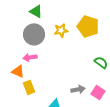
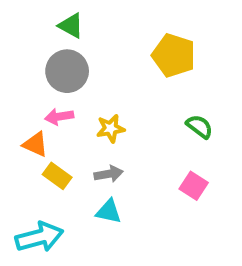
yellow star: (61, 30) -> (111, 128), moved
yellow rectangle: (29, 87) -> (57, 176), turned -32
gray arrow: (78, 89) -> (109, 174), moved

